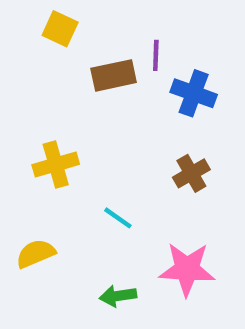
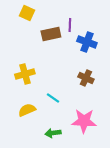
brown cross: (191, 173) -> (86, 78), turned -35
yellow semicircle: (36, 254) -> (27, 110), moved

